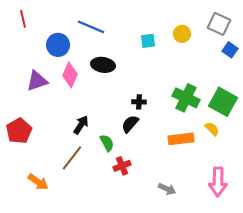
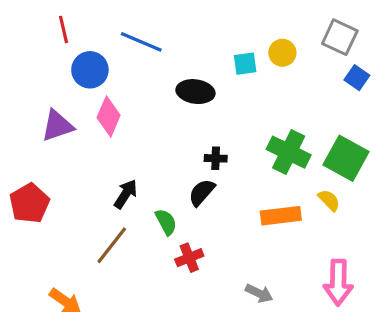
red line: (23, 19) -> (64, 29), moved
cyan square: (148, 41) -> (245, 64), moved
black ellipse: (103, 65) -> (195, 92), moved
orange arrow: (38, 182) -> (65, 301), moved

